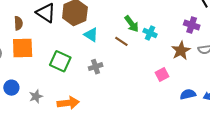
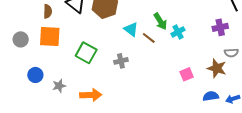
purple cross: (192, 25) -> (220, 27), turned -35
cyan cross: (150, 33) -> (178, 32), turned 32
cyan triangle: (91, 35) -> (131, 29), moved
brown star: (181, 51) -> (217, 68), moved, turned -30

